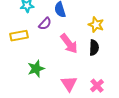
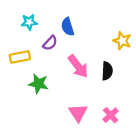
yellow star: (96, 25) -> (122, 41), moved
green star: (36, 69) -> (38, 84), moved, turned 30

